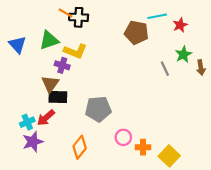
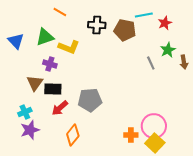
black cross: (79, 17) -> (97, 25), moved
purple cross: (62, 65) -> (50, 64), moved
brown triangle: (50, 84) -> (35, 83), moved
red arrow: (46, 118) -> (60, 108), moved
pink circle: (123, 137) -> (154, 126), moved, size x1.6

